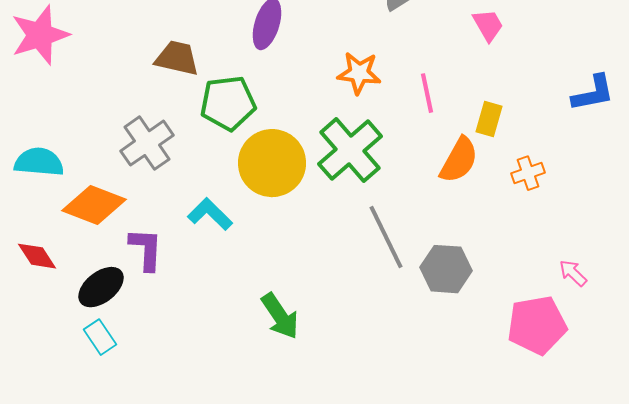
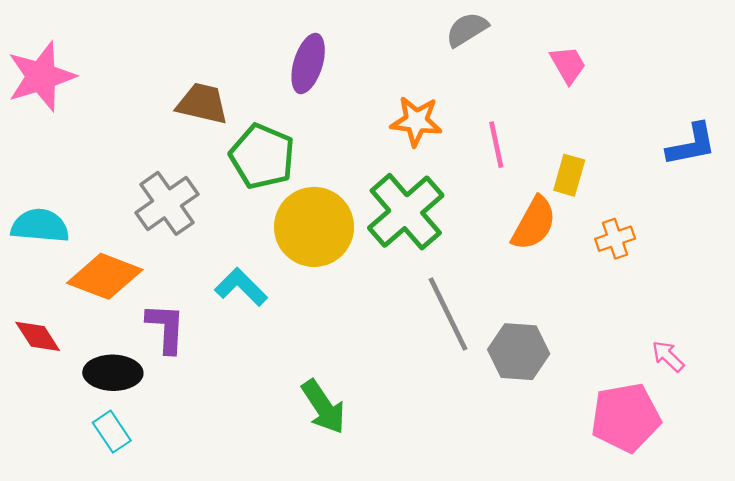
green pentagon: (228, 103) -> (262, 156), turned 30
black ellipse: (101, 287) -> (113, 373), turned 39

